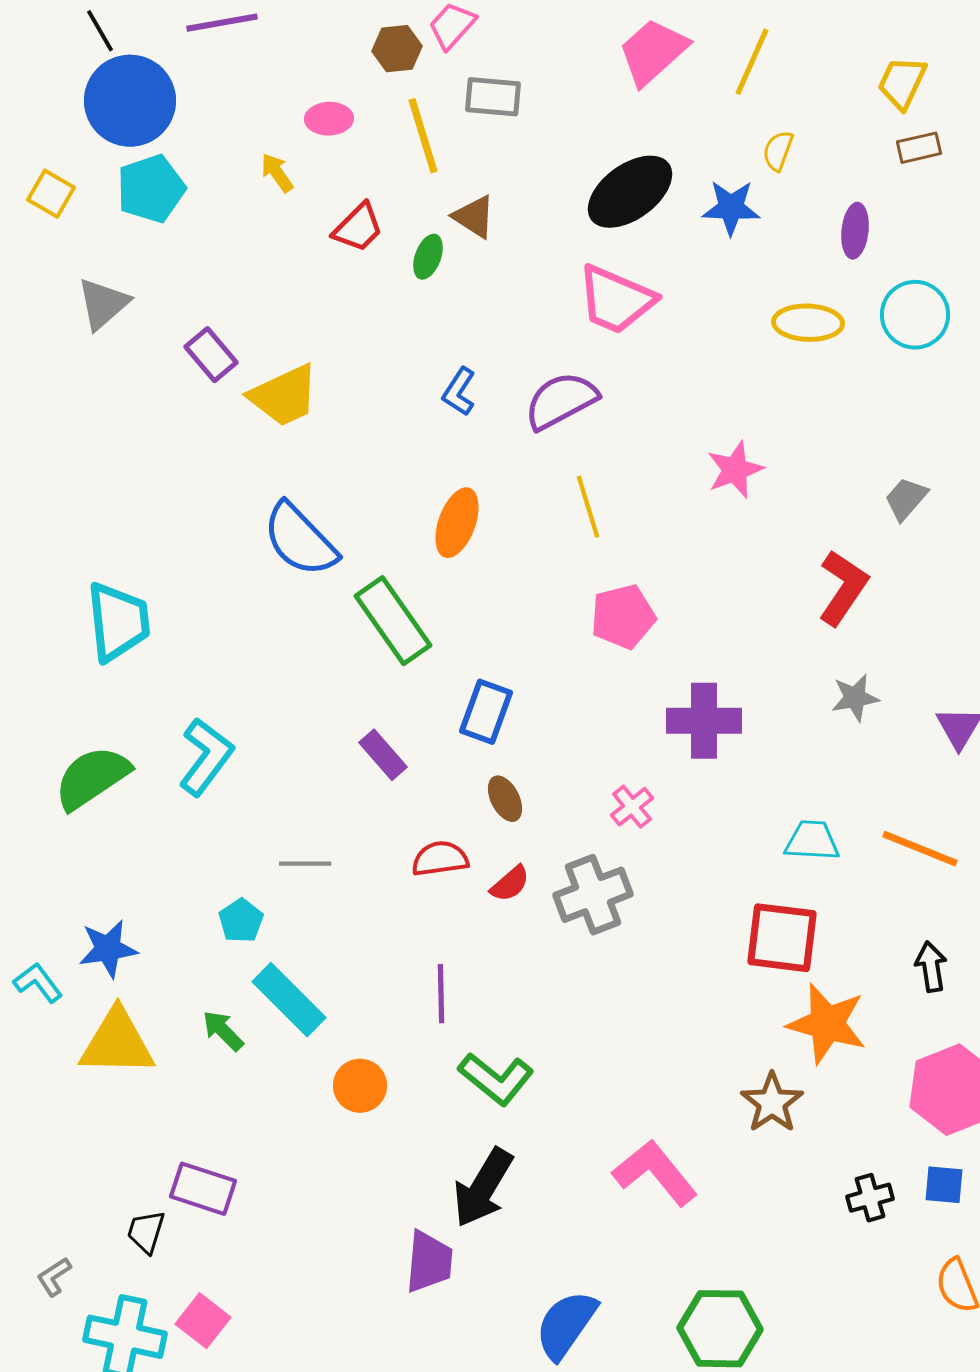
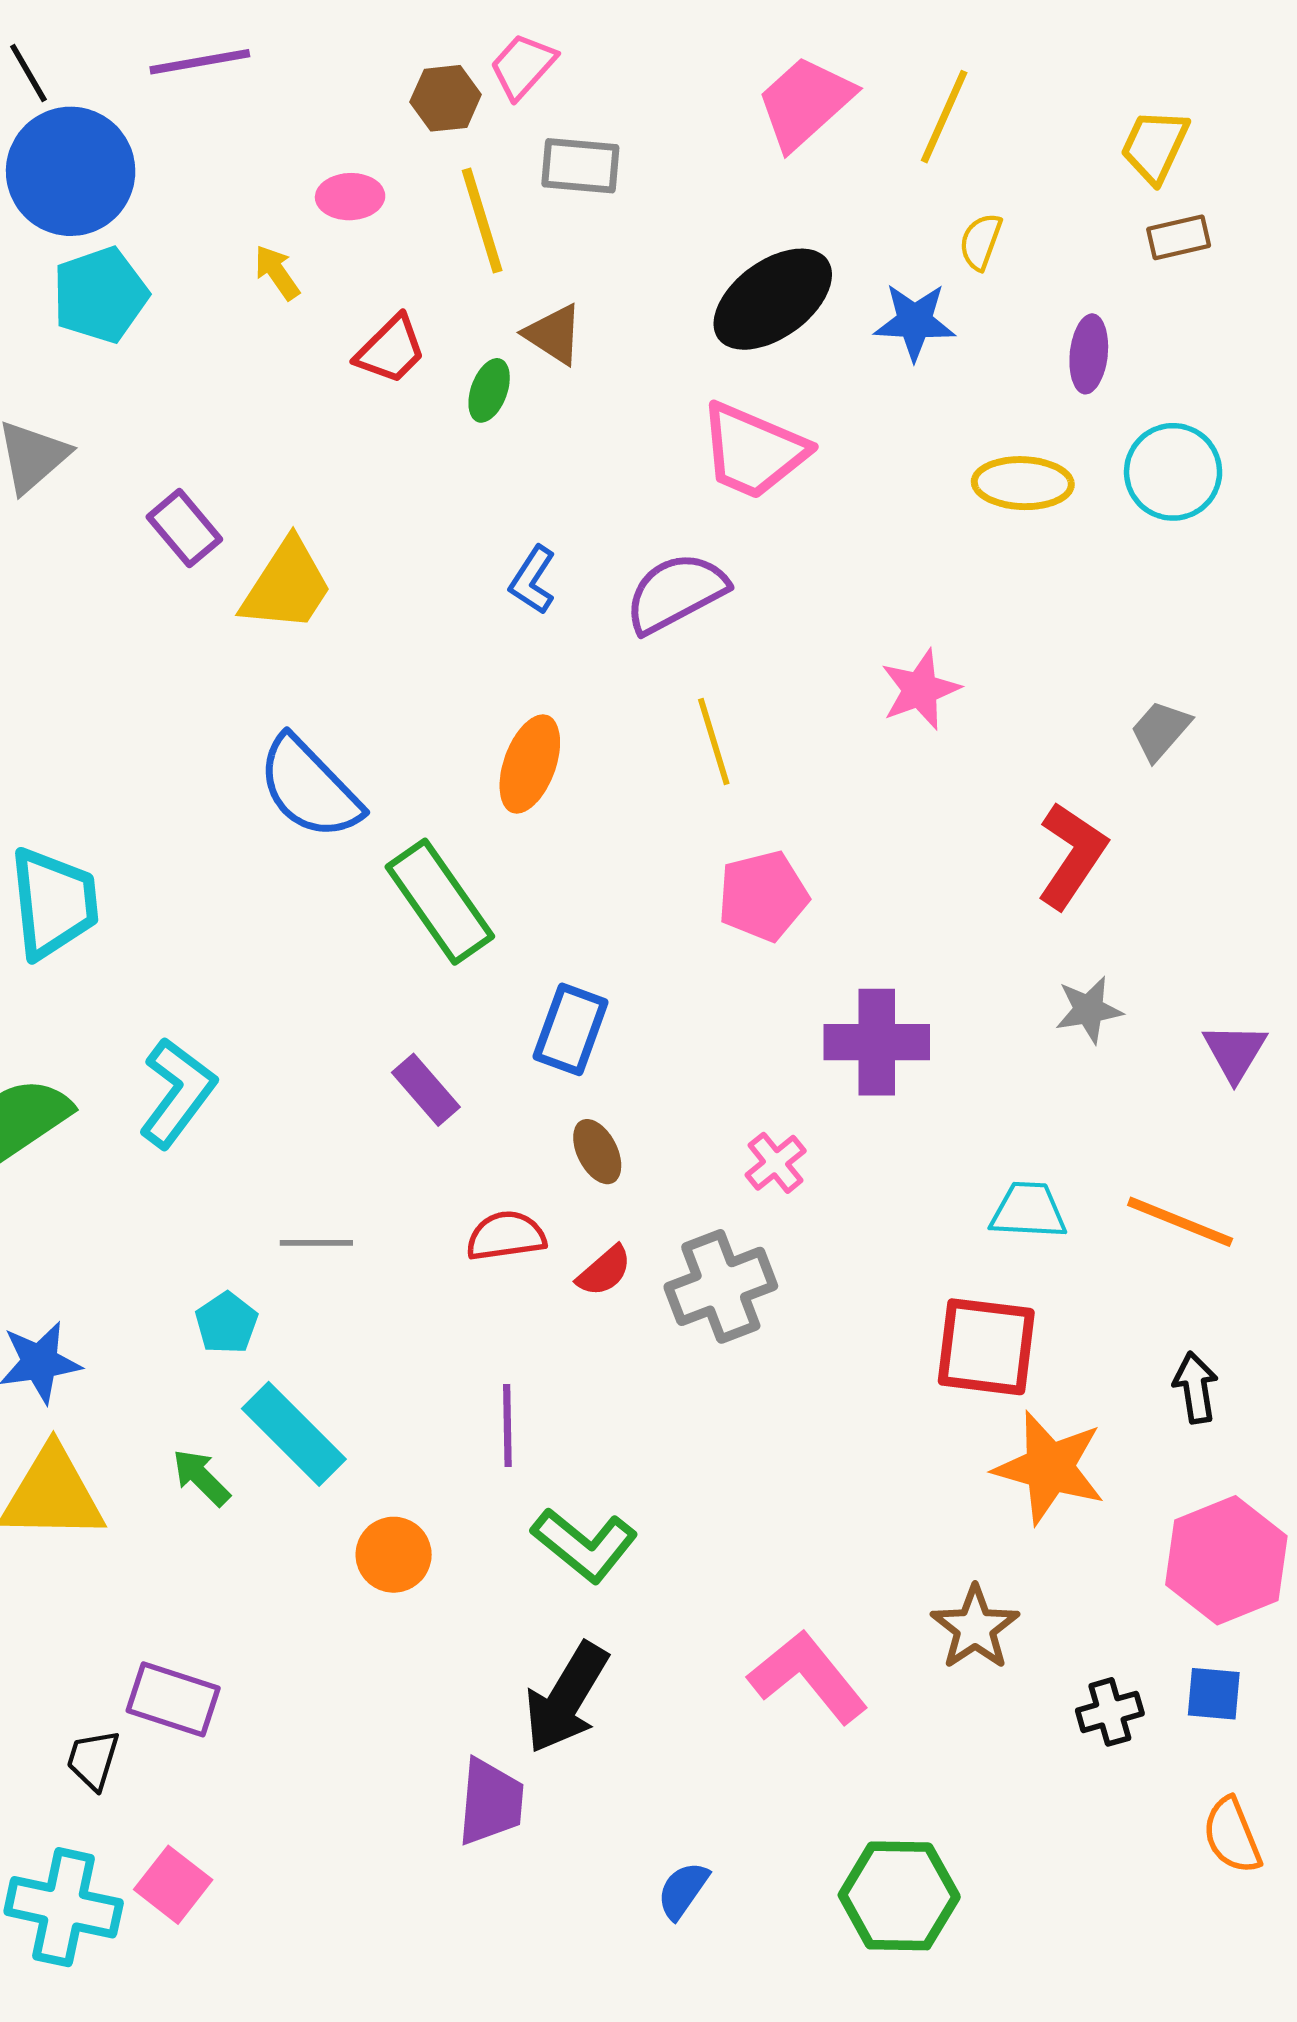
yellow trapezoid: (284, 396) -> (287, 586), turned -32
brown star: (772, 1103) -> (975, 1628), moved
blue semicircle: (566, 1325) -> (683, 1890), size x0.6

